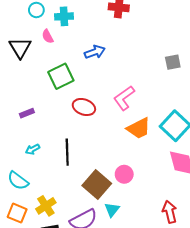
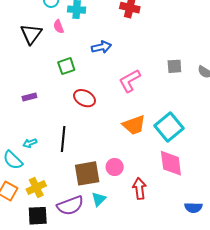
green square: (61, 76) -> (66, 66), size x0.7
pink L-shape: (124, 98) -> (130, 81), moved
cyan arrow: (33, 149) -> (30, 143), moved
brown square: (97, 185) -> (87, 173), turned 32
red arrow: (170, 212) -> (139, 188), moved

